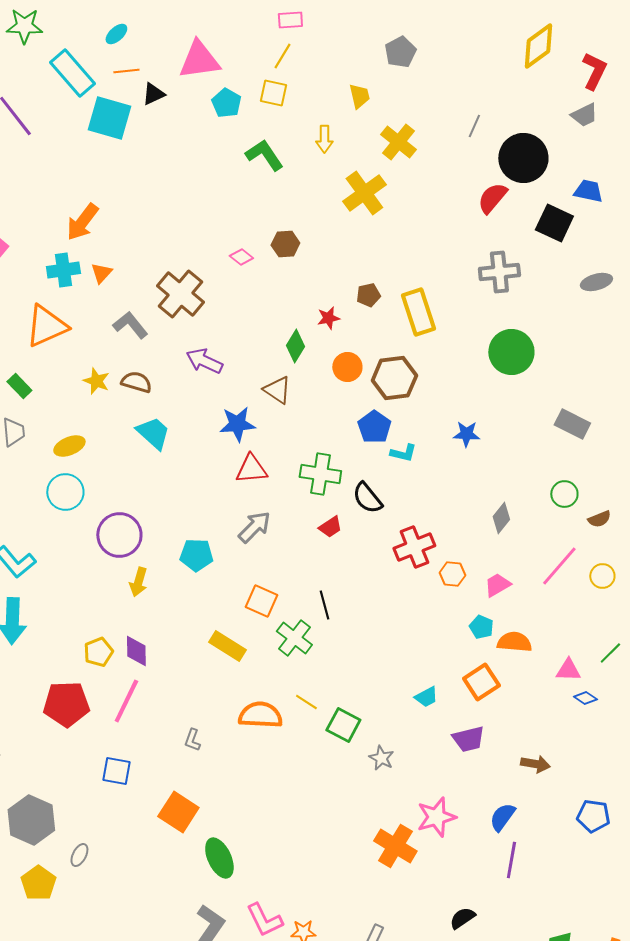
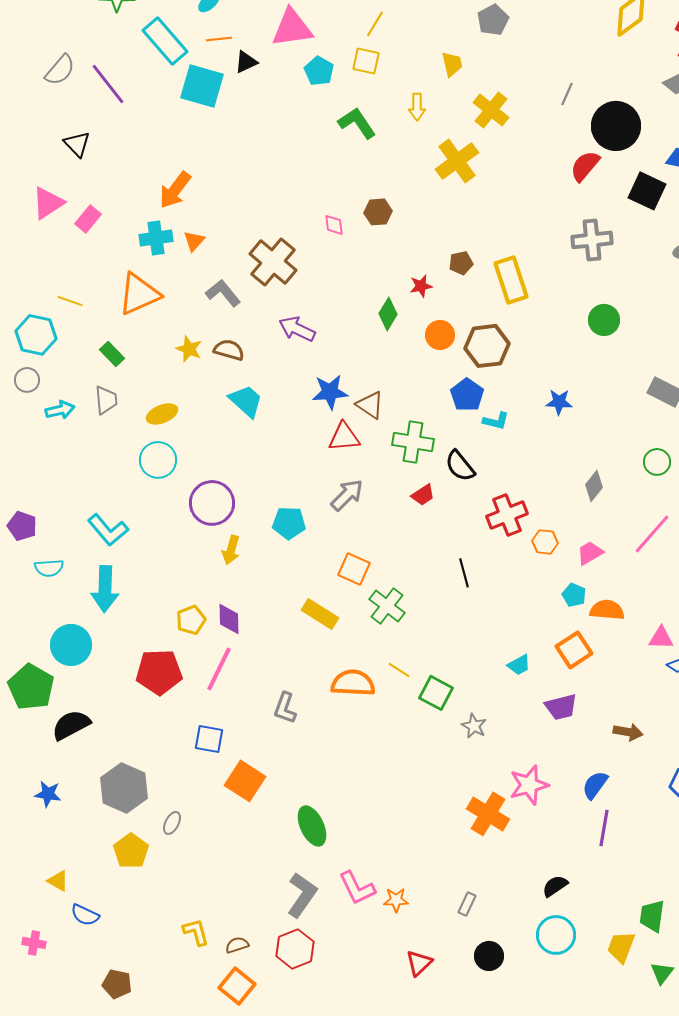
pink diamond: (241, 257) -> (334, 225), turned 45
green circle: (511, 352) -> (604, 320), size x0.7
brown triangle: (277, 390) -> (370, 405), moved
black line: (324, 605) -> (464, 573), moved
gray L-shape: (192, 740) -> (285, 708), size x1.4
orange square: (178, 812) -> (245, 781), moved

